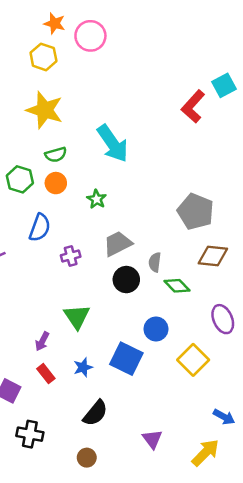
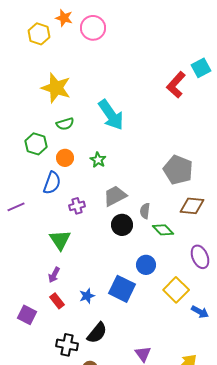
yellow hexagon: (43, 57) -> (39, 34), moved
orange circle: (56, 183) -> (65, 158), moved
green triangle: (77, 317) -> (60, 240), moved
blue arrow: (224, 417) -> (200, 312), moved
black cross: (30, 434) -> (67, 345), moved

